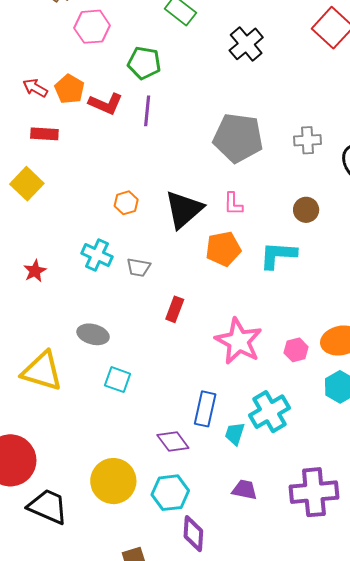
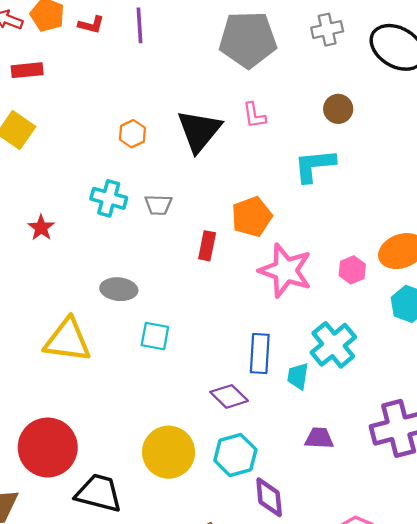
red L-shape: (106, 104) -> (91, 25), size x0.7
orange pentagon: (223, 249) -> (252, 217), moved

